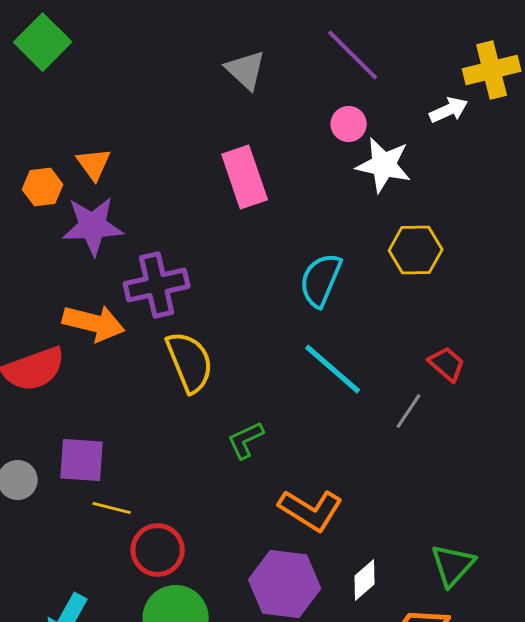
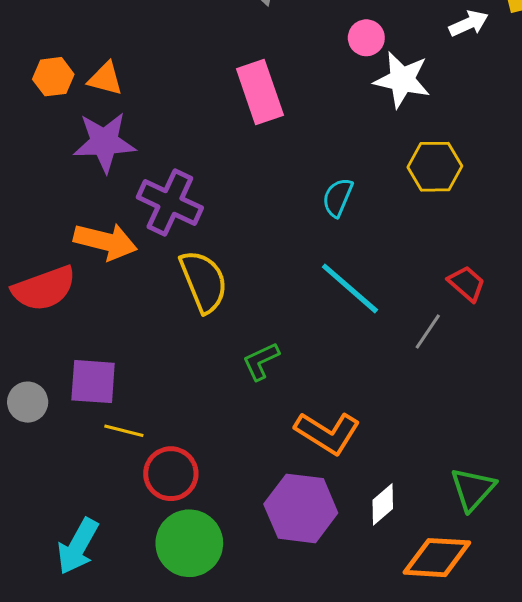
orange triangle: (94, 164) -> (105, 79), turned -39
orange hexagon: (43, 187) -> (53, 77), moved
cyan semicircle: (321, 280) -> (338, 197), size x0.7
purple cross: (157, 285) -> (170, 203), turned 38

